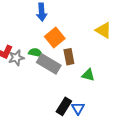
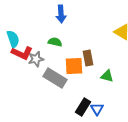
orange square: (55, 37) -> (74, 66), moved, turned 36
green semicircle: (36, 53) -> (55, 42), moved
gray rectangle: (49, 64) -> (55, 78), moved

